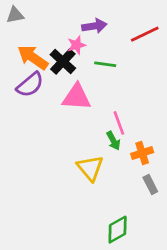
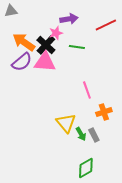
pink triangle: (77, 97) -> (45, 62), moved
green arrow: (113, 141) -> (81, 134), moved
gray rectangle: (150, 184) -> (94, 135), moved

